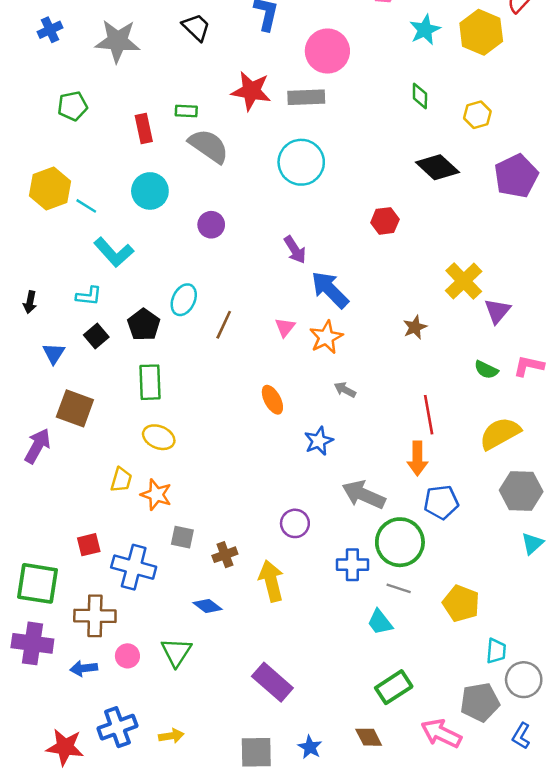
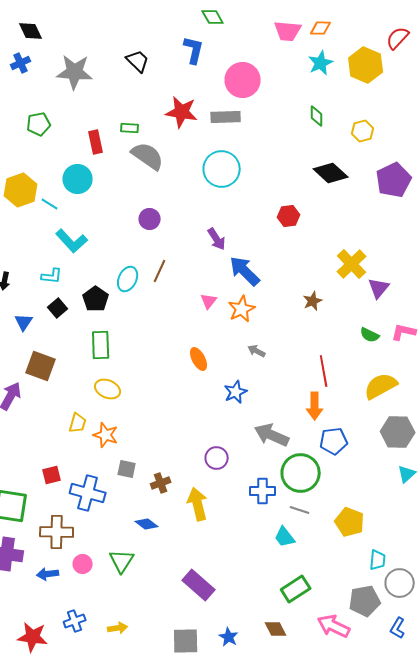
cyan circle: (150, 191) -> (78, 179), moved
brown line: (224, 325) -> (160, 271), moved
blue cross: (117, 727) -> (75, 621), size x0.7

